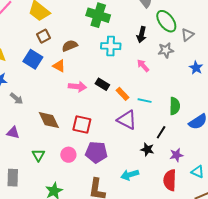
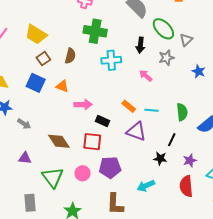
brown semicircle: (70, 46) -> (70, 56), moved, turned 133
black rectangle: (102, 84) -> (103, 121), moved
green triangle: (38, 155) -> (53, 177), size x1.6

